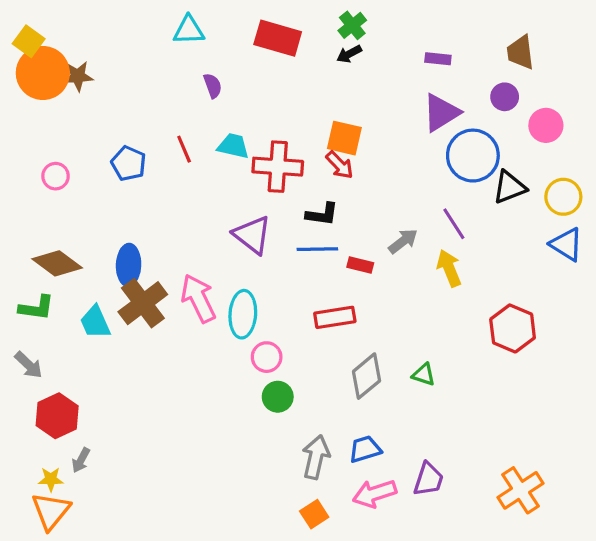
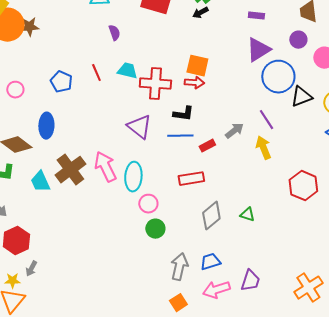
red arrow: (340, 165) -> (194, 83), turned -42
blue ellipse: (129, 265) -> (46, 126), moved
red rectangle: (360, 265) -> (207, 146), turned -42

